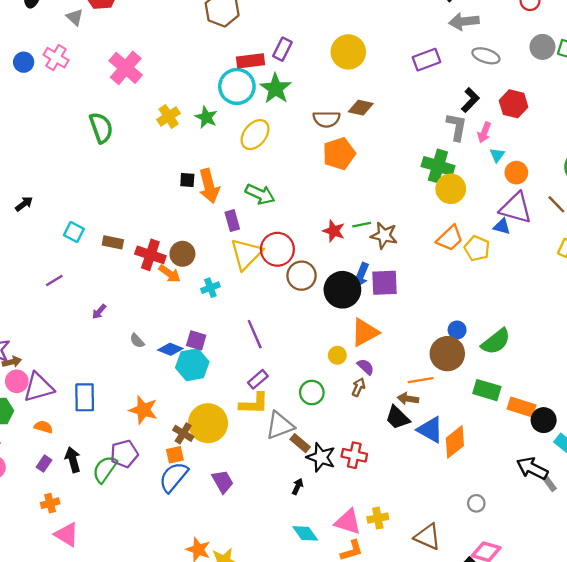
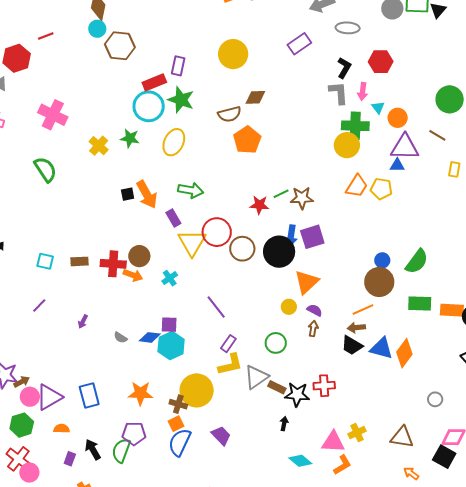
green cross: (438, 166) -> (355, 126), moved
purple pentagon: (124, 454) -> (134, 434), turned 30

